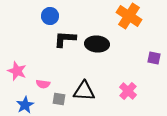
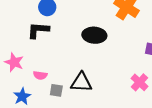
black L-shape: (65, 39) -> (38, 30), moved
pink cross: (128, 91) -> (140, 82), moved

